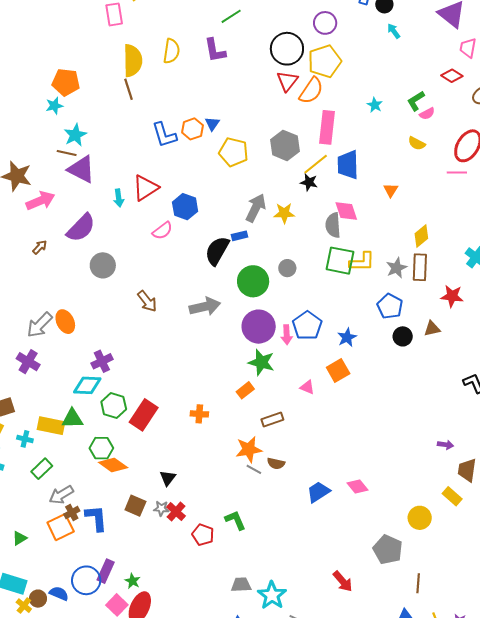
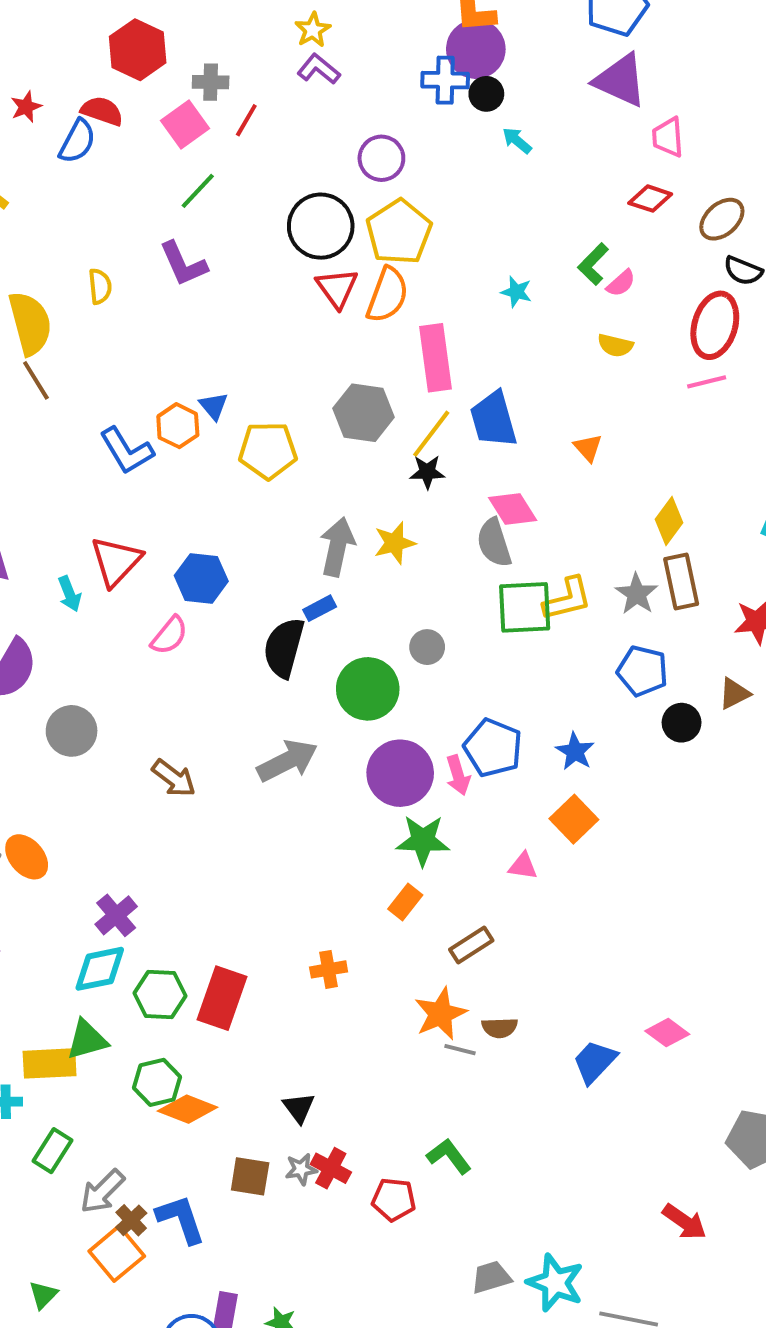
yellow semicircle: (171, 51) -> (100, 286), size x0.7

